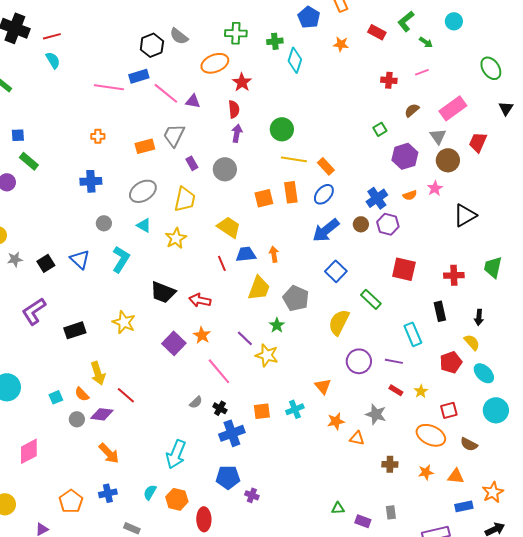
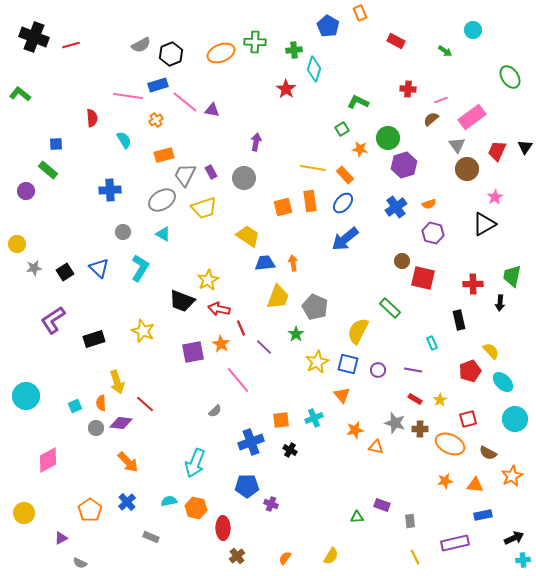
green L-shape: (406, 21) -> (358, 102), moved, turned 65
gray semicircle: (179, 36) -> (141, 45), moved, turned -66
orange star: (341, 44) -> (360, 149), moved
cyan semicircle: (53, 60) -> (124, 140), moved
orange ellipse: (215, 63) -> (221, 53), moved
pink line: (422, 72) -> (441, 100), moved
red star: (242, 82) -> (286, 89), moved
black triangle: (506, 108) -> (525, 147), moved
red semicircle: (234, 109) -> (92, 118), moved
green circle: (282, 129) -> (388, 138), moved
green square: (380, 129) -> (342, 129), moved
blue square: (18, 135) -> (56, 144), moved
gray trapezoid: (174, 135) -> (185, 175), moved
orange cross: (98, 136) -> (156, 120), moved, turned -32
purple hexagon: (405, 156) -> (404, 165), moved
pink star: (435, 188) -> (495, 197), moved
yellow trapezoid: (185, 199) -> (204, 208), turned 60
brown circle: (361, 224) -> (402, 261), moved
purple hexagon: (388, 224) -> (433, 233), moved
yellow star: (176, 238) -> (208, 280), moved
red line: (222, 263) -> (241, 328), moved
blue square: (336, 271) -> (348, 364), moved, turned -30
black arrow: (479, 317) -> (500, 303), moved
cyan rectangle: (413, 334) -> (432, 343), size x0.6
purple square: (174, 343) -> (193, 352), turned 35
yellow star: (267, 355) -> (317, 362), moved, turned 30
purple circle: (359, 361) -> (378, 370), size x0.6
orange semicircle: (82, 394) -> (101, 403), turned 42
black cross: (220, 408) -> (290, 450), moved
brown cross: (390, 464) -> (420, 429), moved
cyan semicircle: (150, 492) -> (169, 501), turned 49
orange star: (493, 492) -> (512, 476), moved
blue cross: (108, 493) -> (127, 502), turned -30
purple rectangle: (363, 521) -> (382, 505), moved

